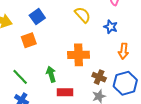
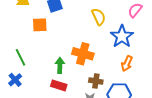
blue star: (111, 27) -> (122, 36), size x1.6
green arrow: (51, 74) -> (60, 65), moved
brown cross: (99, 77) -> (96, 81), turned -32

